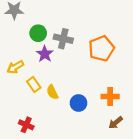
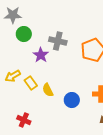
green circle: (38, 33) -> (24, 34), moved
yellow arrow: (15, 67) -> (13, 76), moved

